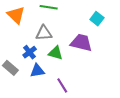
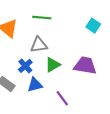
purple trapezoid: (81, 43) -> (85, 66), moved
green triangle: (56, 53) -> (53, 65), turned -42

